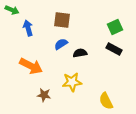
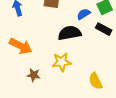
blue semicircle: (61, 44) -> (84, 14), moved
black semicircle: (80, 53) -> (70, 33), size x1.6

